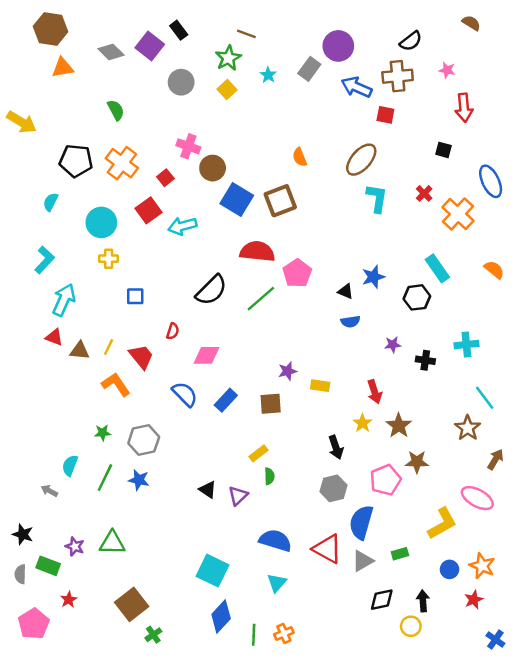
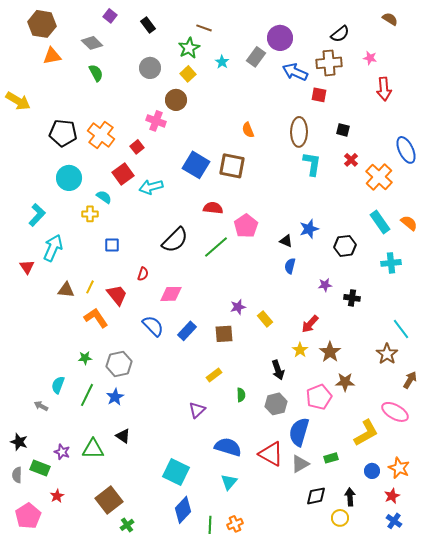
purple square: (150, 46) -> (110, 16), moved, size x0.6
green semicircle: (116, 110) -> (96, 73), moved
black square: (443, 150) -> (343, 130), moved
brown ellipse: (361, 160) -> (299, 132), turned -40
brown circle: (213, 168) -> (176, 100), moved
brown square: (280, 201) -> (232, 166), turned 32
cyan semicircle: (51, 202) -> (104, 197), moved, turned 98
cyan circle: (101, 222) -> (69, 178), moved
red semicircle: (257, 251) -> (213, 208), size x0.7
cyan rectangle: (437, 268) -> (380, 222), moved
blue semicircle: (350, 322) -> (290, 266), turned 112
red triangle: (54, 337) -> (27, 267), moved, turned 35
cyan cross: (466, 345) -> (391, 263), moved
yellow rectangle: (320, 386) -> (265, 319), turned 42
red arrow: (375, 392) -> (310, 324), turned 60
green semicircle: (269, 476) -> (241, 395), moved
blue star: (139, 480) -> (115, 397), turned 30
black triangle: (208, 490) -> (123, 436), moved
blue cross: (495, 640) -> (394, 521), moved

